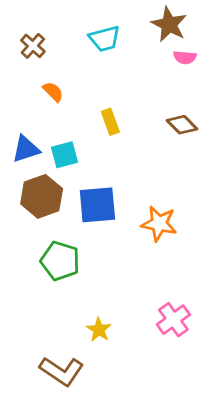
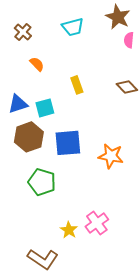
pink semicircle: (185, 57) -> (129, 40), turned 91
pink cross: (173, 320) -> (97, 223), moved

